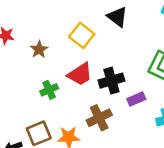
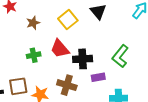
red trapezoid: (80, 74) -> (60, 49), turned 70
brown cross: (99, 118) -> (67, 85), turned 30

